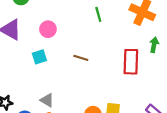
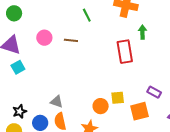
cyan square: (39, 57) -> (18, 67), moved
brown line: (81, 58) -> (71, 40), moved

